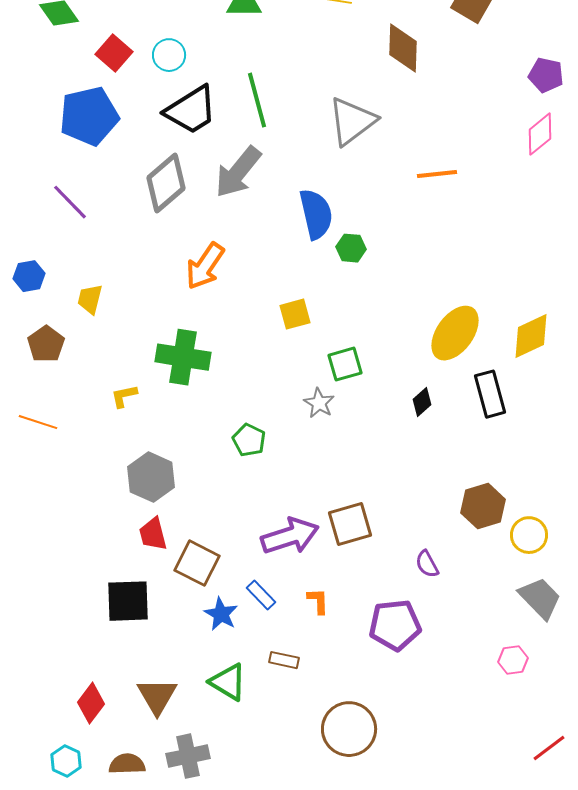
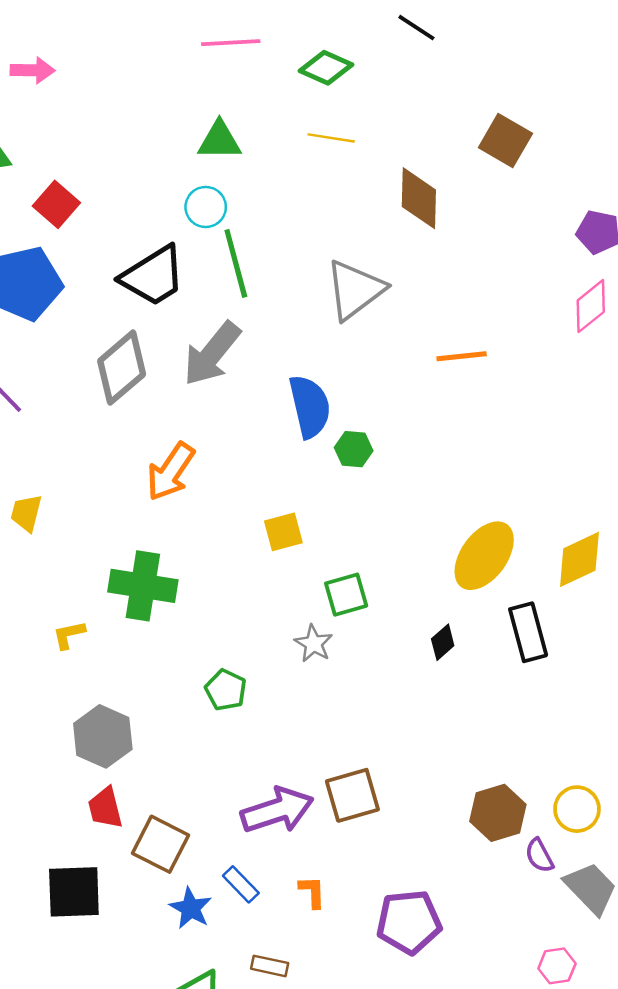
cyan circle: (169, 55) -> (206, 207), moved
brown hexagon: (483, 506) -> (498, 813), moved
purple semicircle: (427, 564) -> (539, 856), moved

